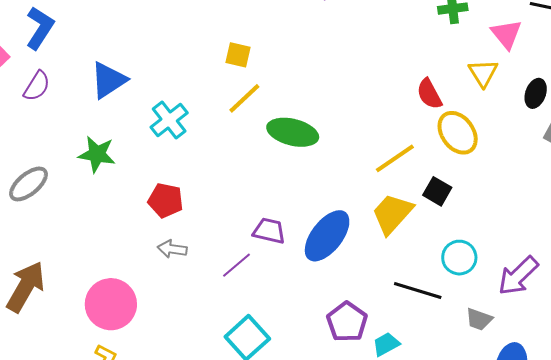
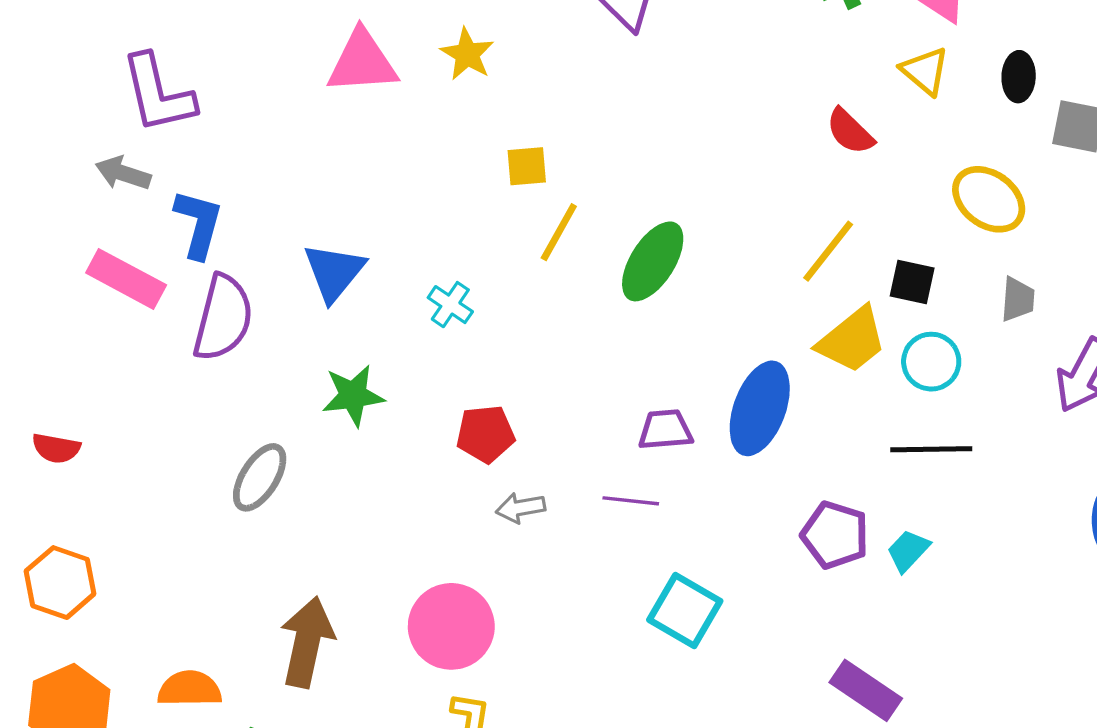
purple semicircle: (37, 86) -> (223, 318), size x1.6
cyan cross: (169, 120) -> (450, 305), size x0.7
green ellipse: (293, 132) -> (653, 261), turned -54
yellow ellipse: (458, 133) -> (989, 199), moved
yellow trapezoid: (392, 214) -> (852, 340), turned -153
cyan circle: (459, 258) -> (931, 362), moved
purple line: (236, 265) -> (631, 501), turned 64
gray trapezoid: (479, 319) -> (1018, 299), moved, turned -88

